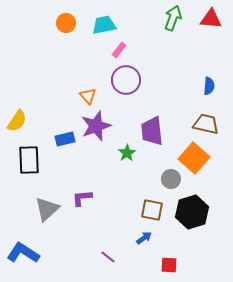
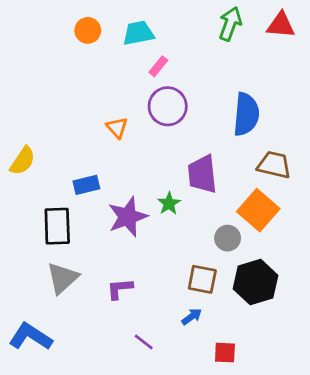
blue semicircle: (209, 86) -> (246, 114), moved, size x1.8
purple star: (96, 126) -> (128, 217), moved
black rectangle: (29, 160) -> (57, 226), moved
purple L-shape: (82, 198) -> (120, 289), moved

